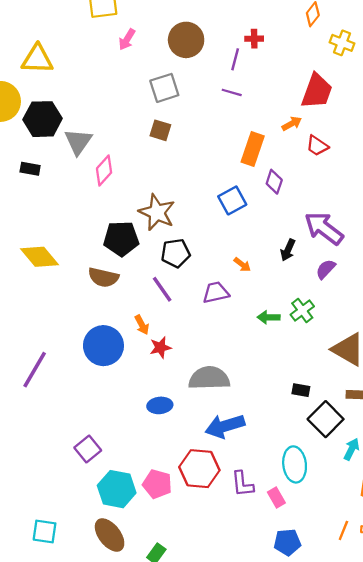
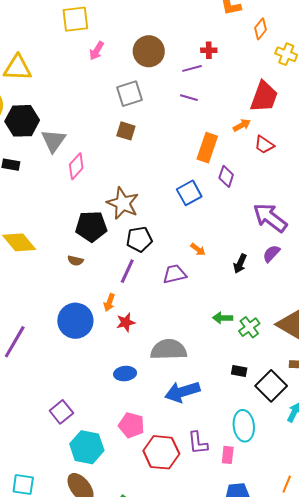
purple line: (235, 59) -> (192, 68), turned 60
black arrow: (288, 250) -> (240, 264), moved
brown semicircle: (103, 277) -> (75, 261), size x0.6
purple line: (162, 289) -> (127, 271), turned 60
green cross: (302, 310) -> (249, 327), moved
green arrow: (269, 317) -> (223, 318), moved
orange arrow: (142, 325) -> (109, 302), turned 48
black rectangle: (301, 390) -> (239, 371), moved
red hexagon: (199, 469) -> (161, 452), moved
pink pentagon: (157, 484) -> (131, 425), moved
pink rectangle: (276, 498) -> (228, 455), turned 36

